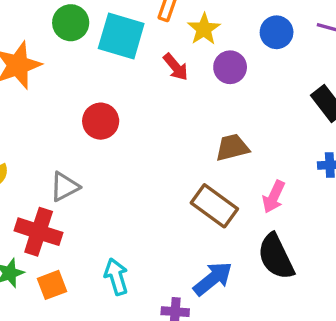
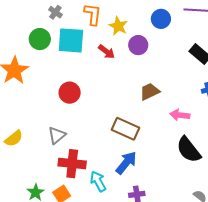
pink arrow: (274, 197) -> (180, 115), turned 84
brown rectangle: (214, 206) -> (125, 129), moved
red cross: (39, 232) -> (72, 164), moved
blue arrow: (213, 279) -> (126, 163), moved

